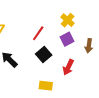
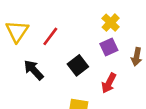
red line: (38, 33) -> (50, 36), moved

